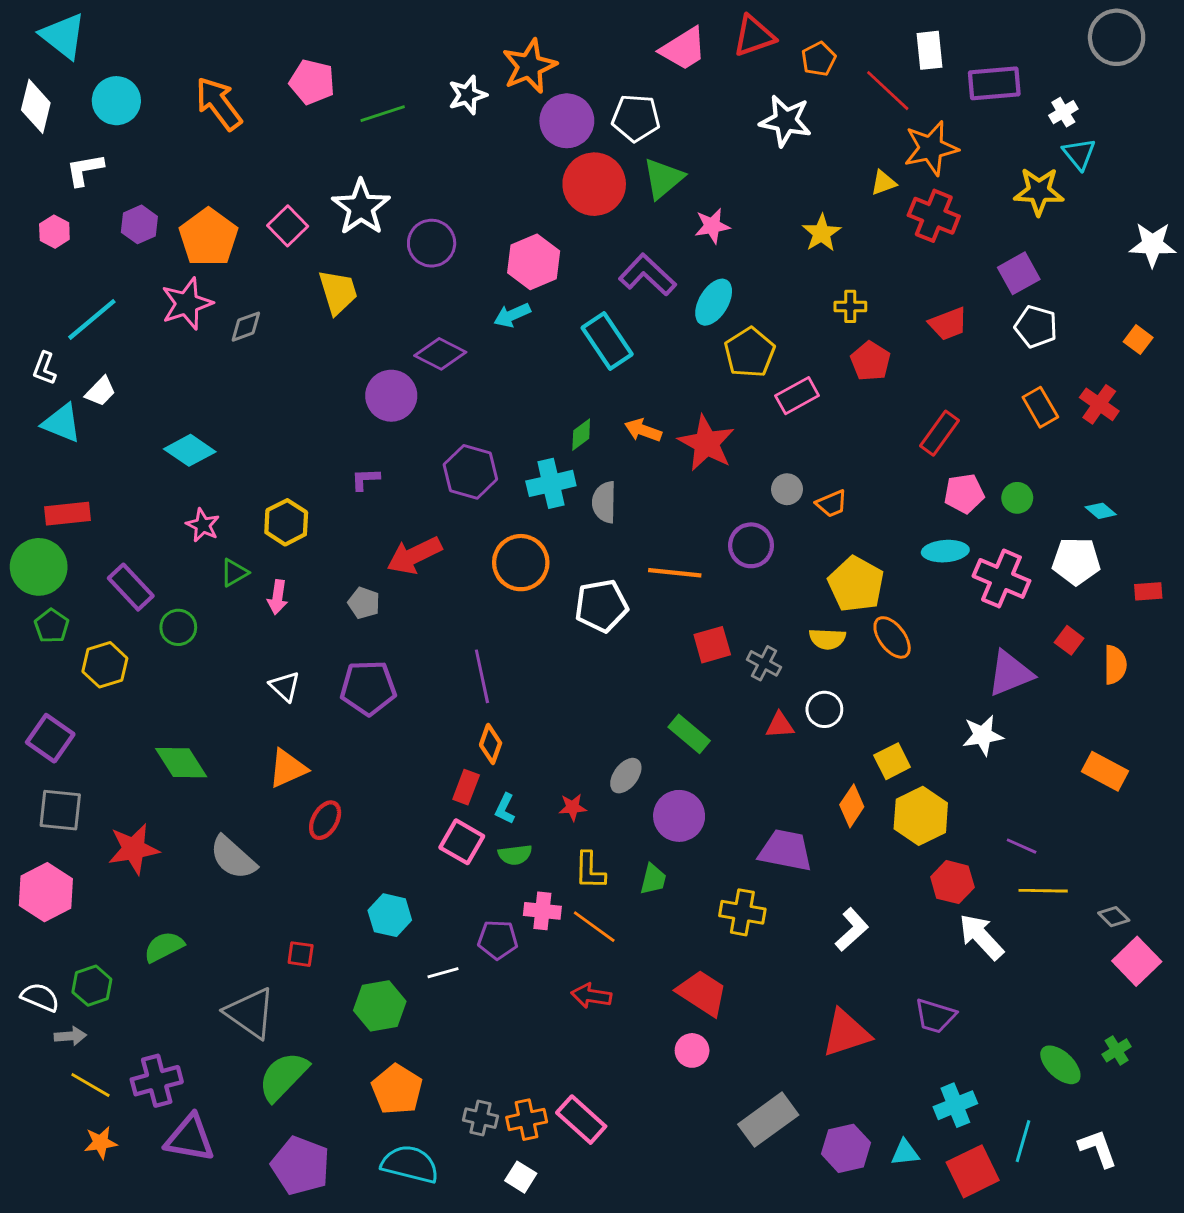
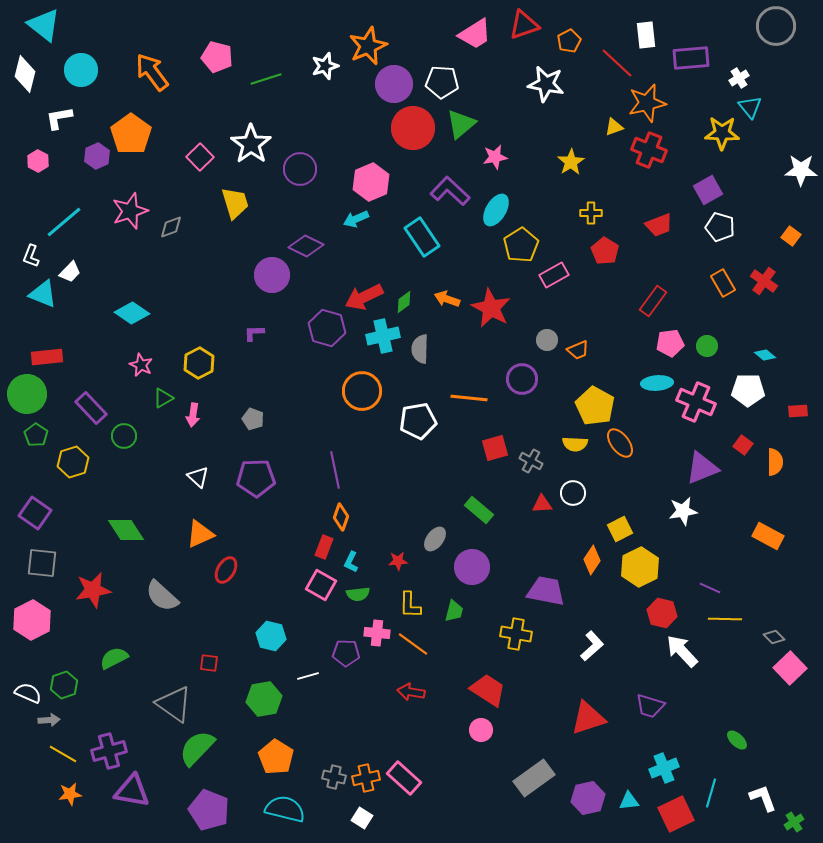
orange pentagon: (208, 237) -> (131, 134), moved
red arrow: (414, 555) -> (364, 297), moved
green cross: (1117, 1050) -> (794, 822), moved
green ellipse: (1060, 1065) -> (737, 740), size x0.7

